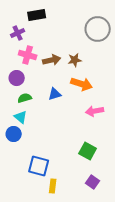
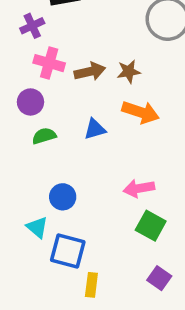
pink arrow: (95, 111) -> (139, 188), moved
cyan triangle: (21, 117) -> (37, 227), moved
blue circle: (14, 134) -> (63, 197), moved

